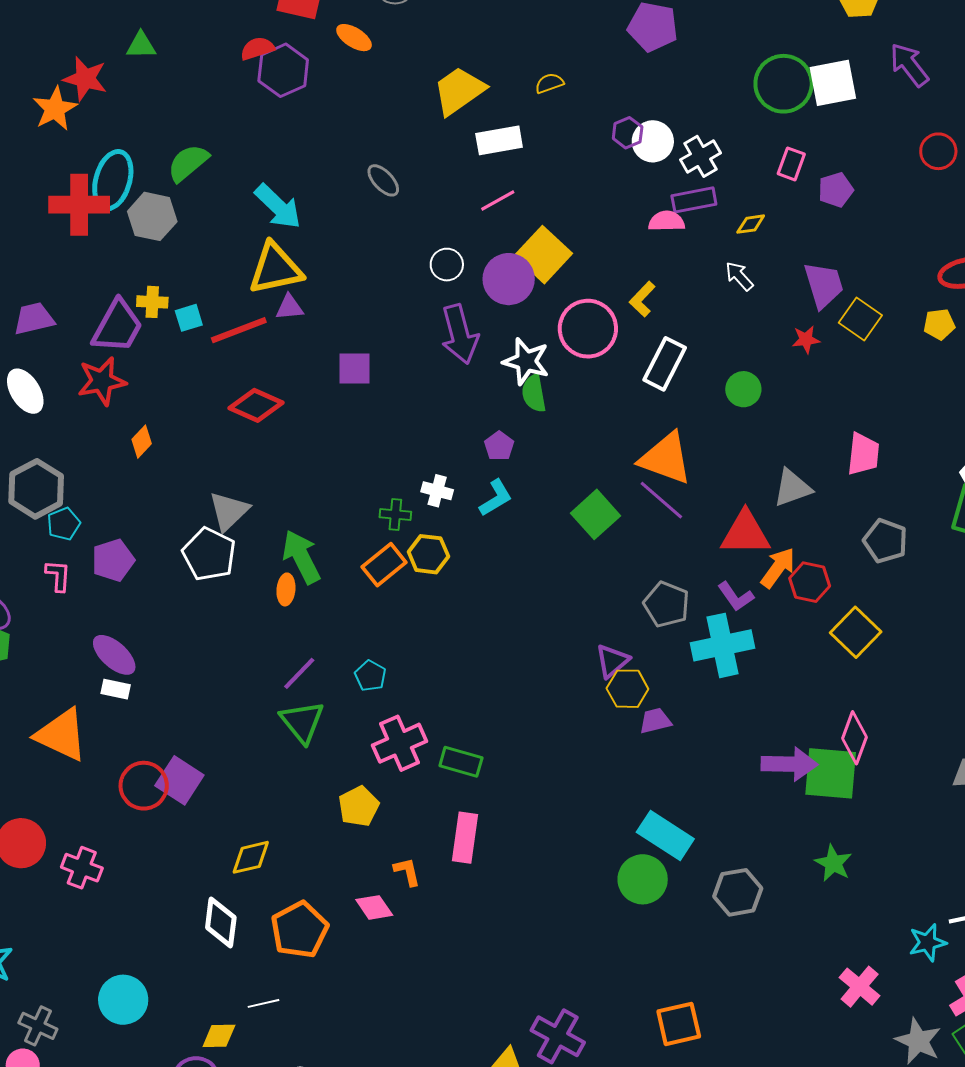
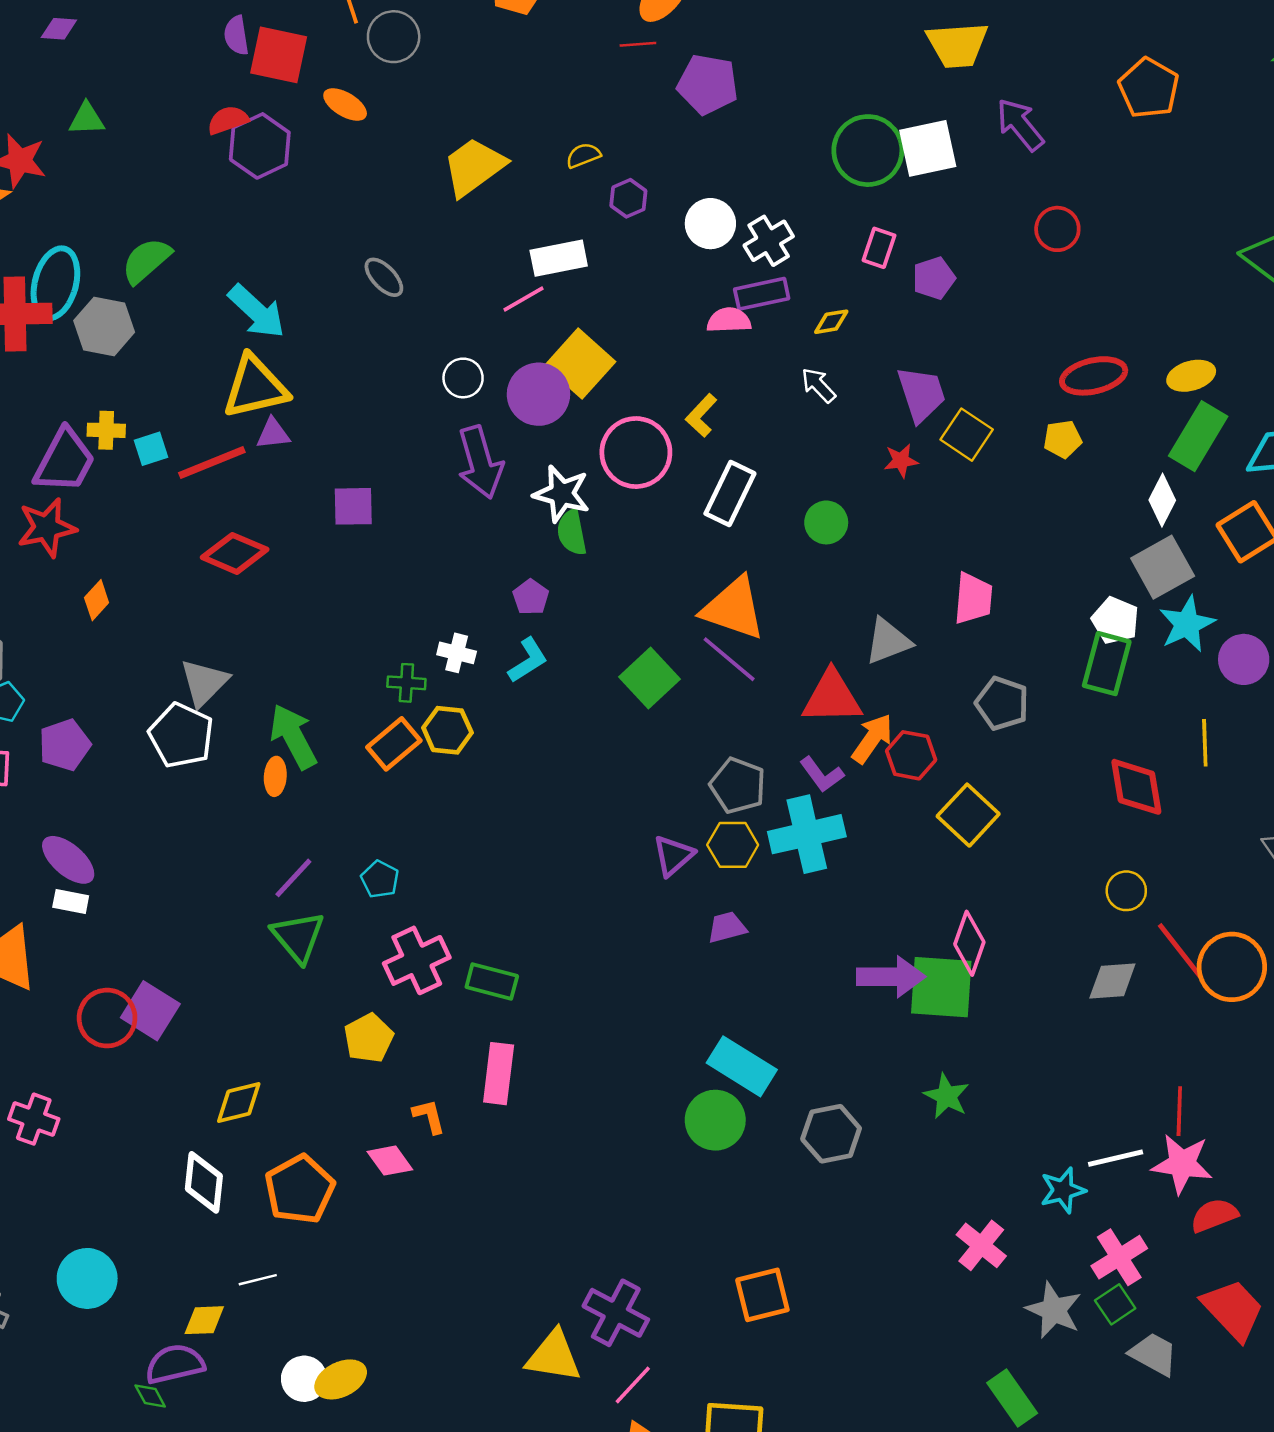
purple hexagon: (628, 133) -> (628, 198), moved
white rectangle: (499, 140) -> (559, 258), moved
yellow hexagon: (627, 689) -> (733, 845), moved

